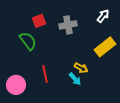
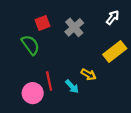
gray cross: (68, 25) -> (74, 27), turned -30
cyan arrow: (75, 79) -> (72, 87), moved
pink circle: (16, 85) -> (33, 93), moved

